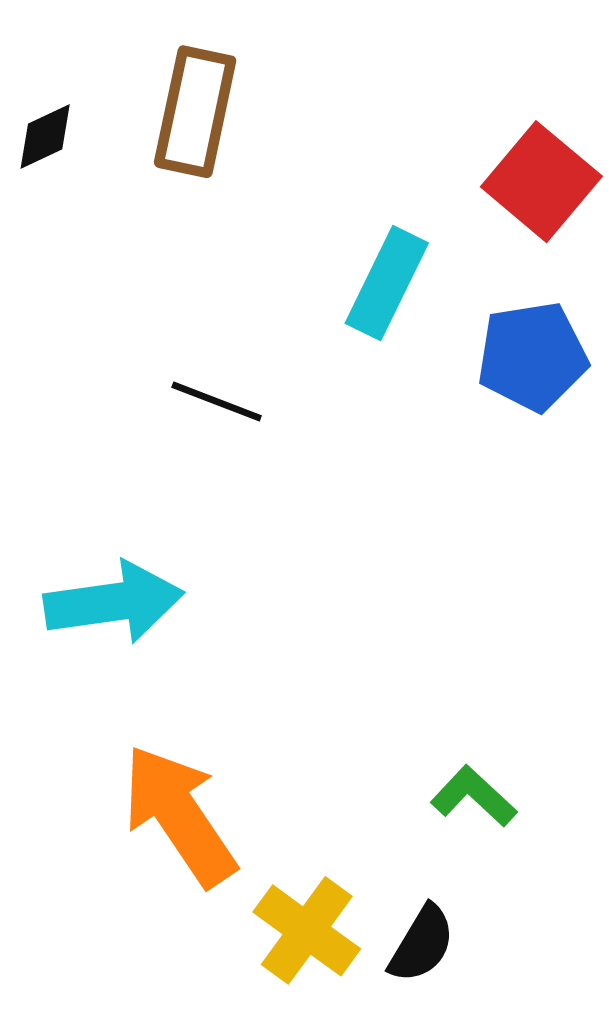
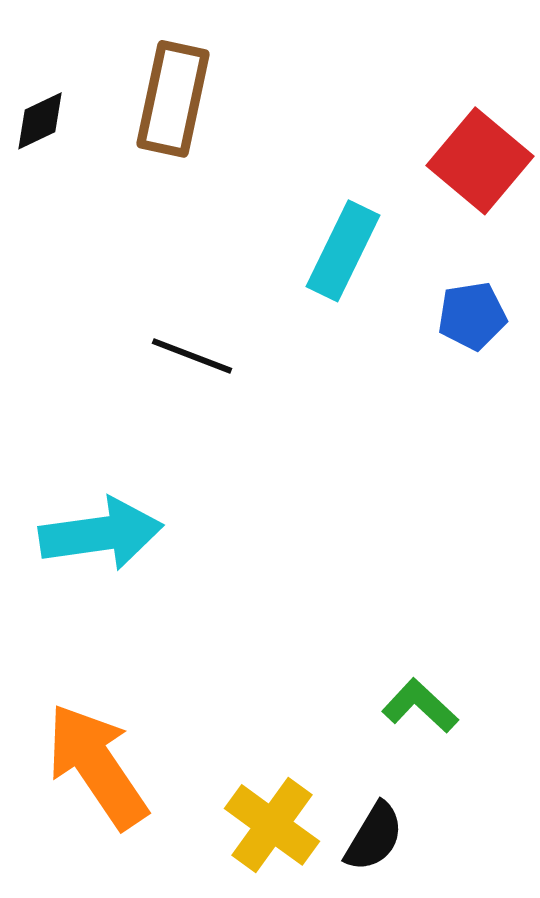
blue pentagon: (532, 356) -> (472, 316), size x0.7
orange arrow: (179, 815) -> (97, 766), moved

